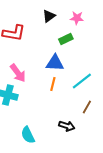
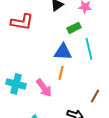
pink arrow: (18, 73) -> (44, 88), moved
cyan line: (82, 81) -> (89, 49), moved, turned -65

